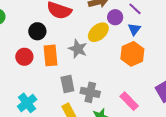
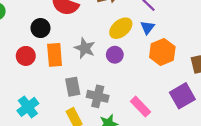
purple circle: (115, 17) -> (115, 55), moved
yellow ellipse: (98, 32) -> (121, 28), moved
orange hexagon: (132, 54) -> (162, 52), moved

